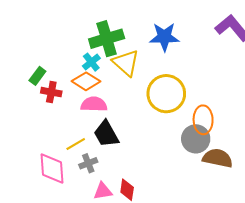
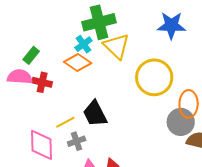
blue star: (164, 37) -> (171, 25), moved
red cross: (51, 92) -> (42, 82), moved
pink semicircle: (94, 104) -> (20, 77), moved

